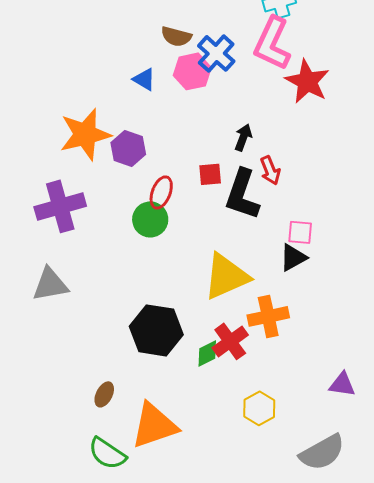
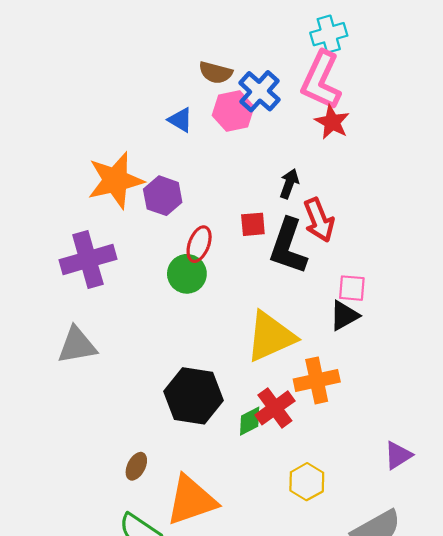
red star: (307, 81) -> (332, 122), moved, size x0.7
red arrow: (270, 170) -> (319, 220), size x1.4
purple triangle: (342, 384) -> (398, 455), turned -40

